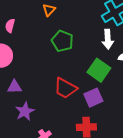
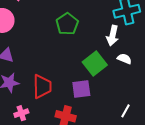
red trapezoid: (65, 88) -> (42, 86), moved, turned -135

